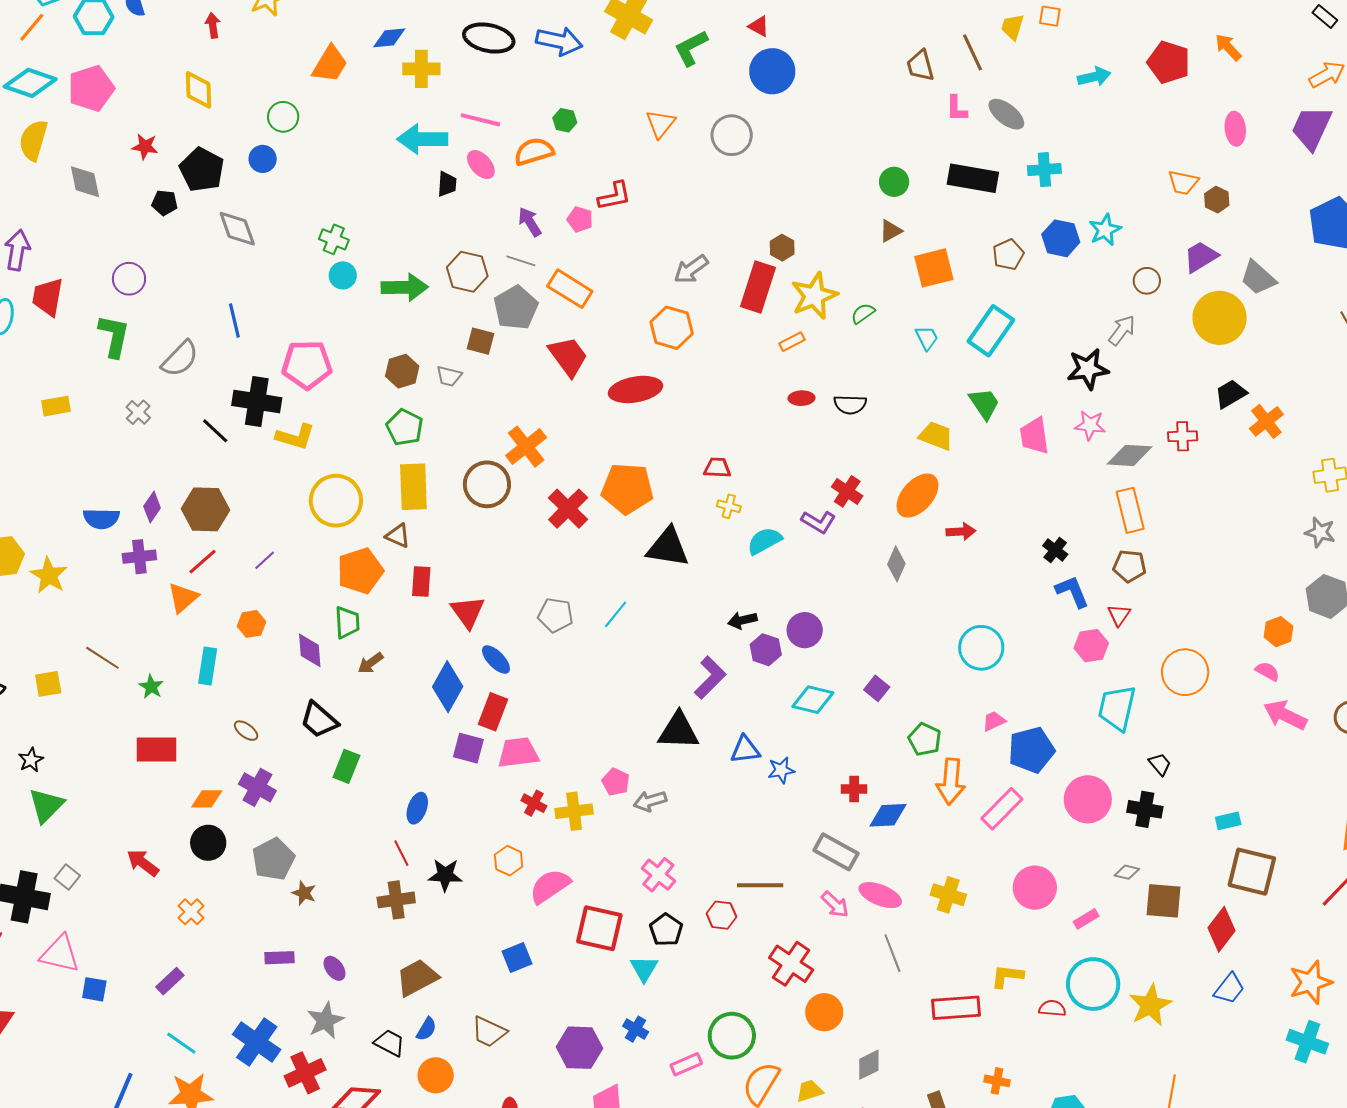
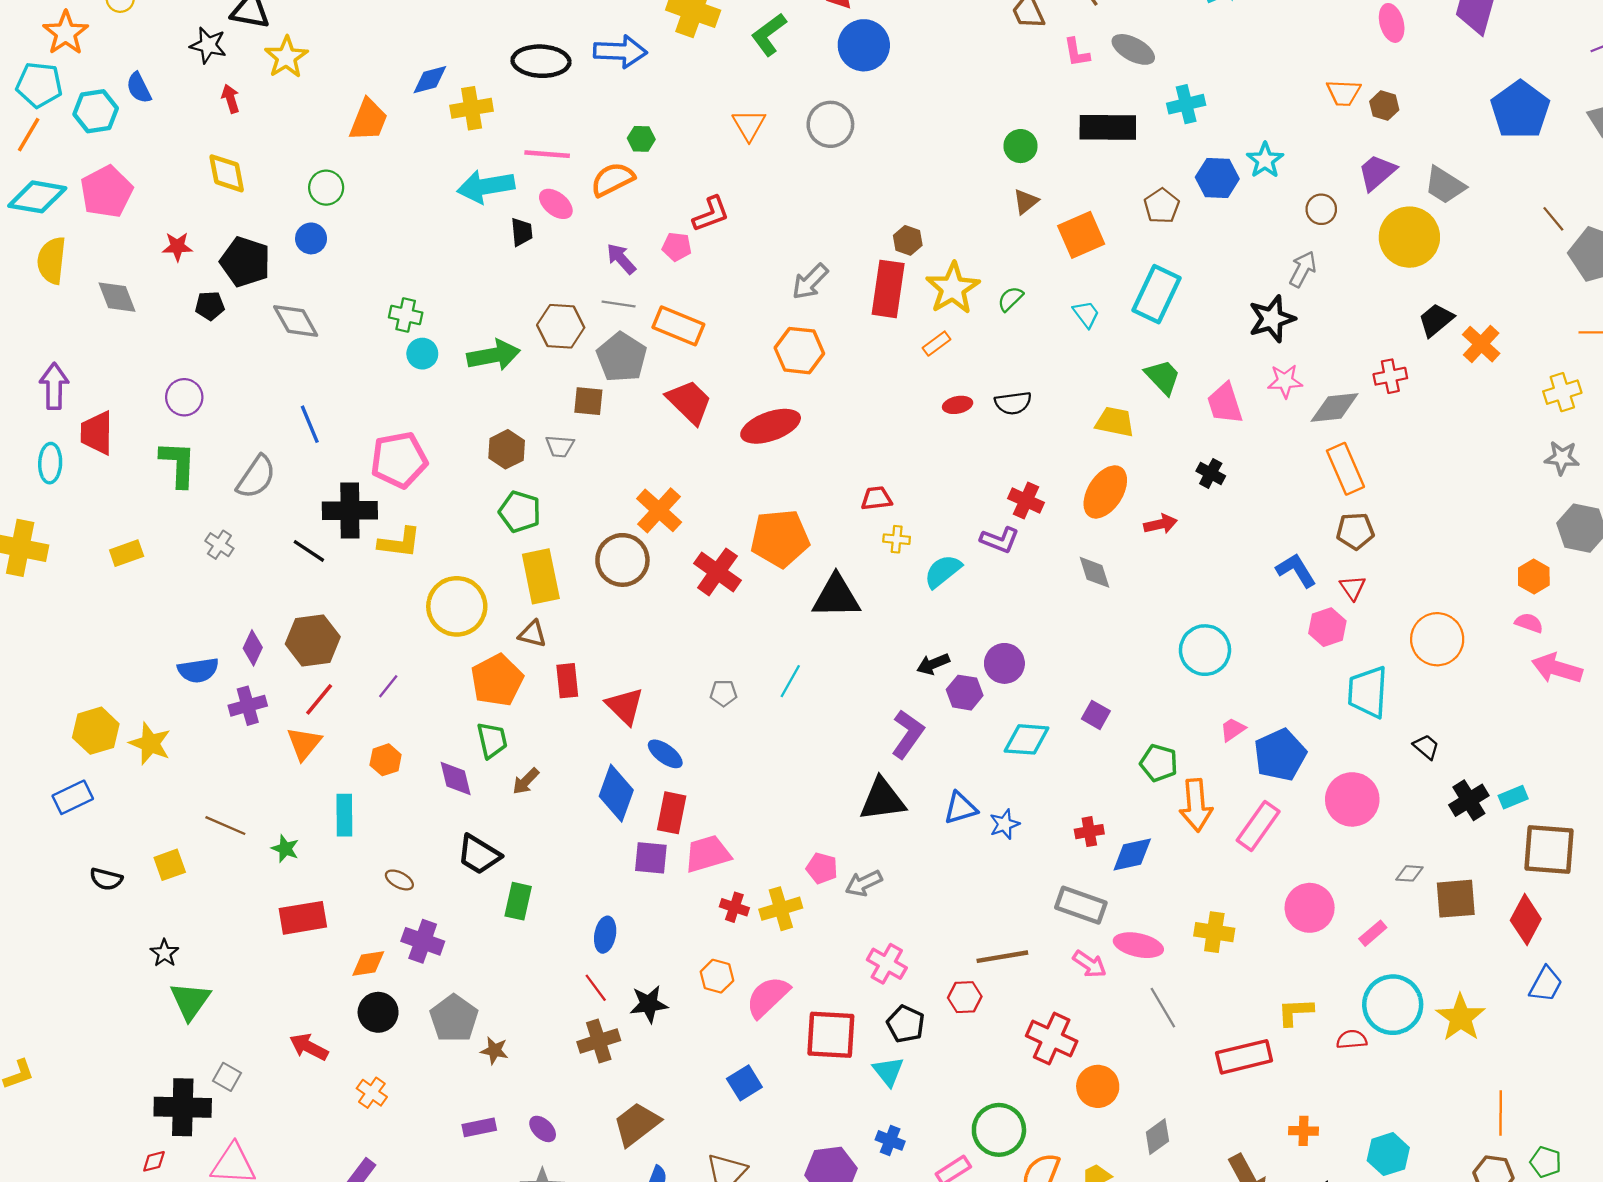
black cross: (1055, 550) -> (1211, 473), moved
gray diamond: (896, 564) -> (1095, 572), turned -32
gray pentagon: (556, 615) -> (723, 693), size x0.7
black cross: (1145, 809) -> (1469, 800), moved, turned -32

